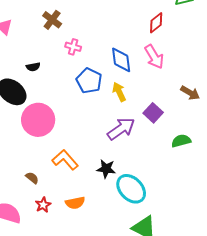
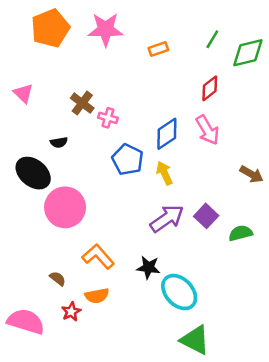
brown cross: (52, 20) -> (82, 103), moved
blue diamond: (121, 60) -> (167, 134), turned 64
purple square: (153, 113) -> (206, 216), moved
orange semicircle: (75, 203) -> (97, 296), moved

